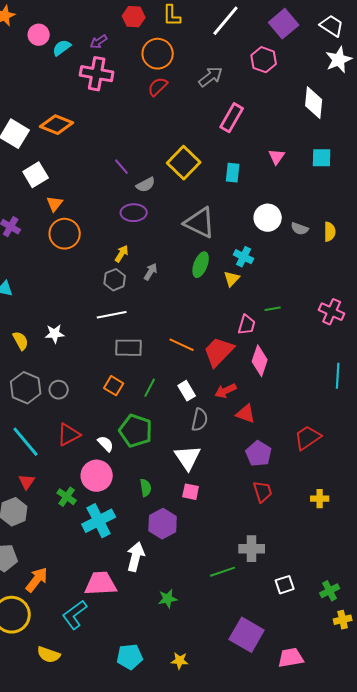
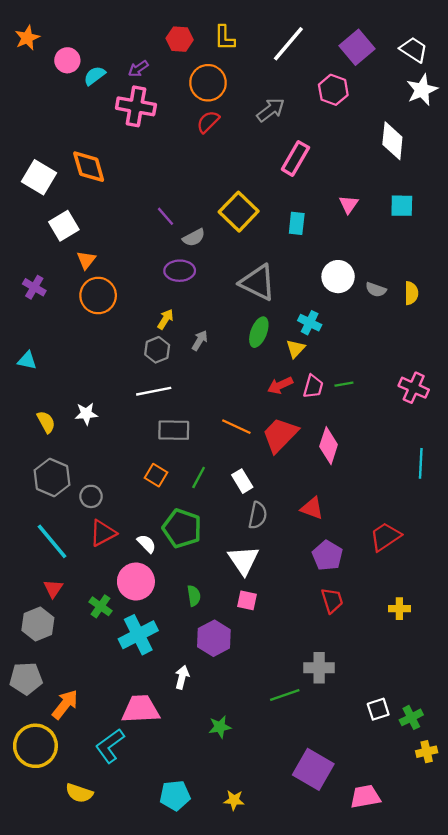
orange diamond: (57, 125) -> (89, 167), turned 52
pink trapezoid: (247, 325) -> (313, 386), moved
gray circle: (59, 390) -> (91, 496), moved
red arrow: (226, 391) -> (280, 385), moved
white arrow: (136, 557) -> (182, 677), size x0.7
white square: (285, 585) -> (378, 709), moved

